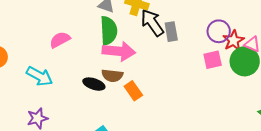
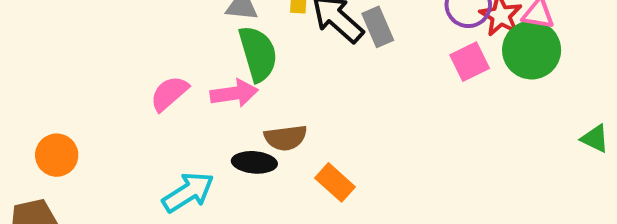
pink arrow: (119, 51) -> (234, 93), moved, size x0.7
cyan arrow: (39, 76) -> (188, 192), moved, turned -48
orange rectangle: (133, 91) -> (335, 182), moved

